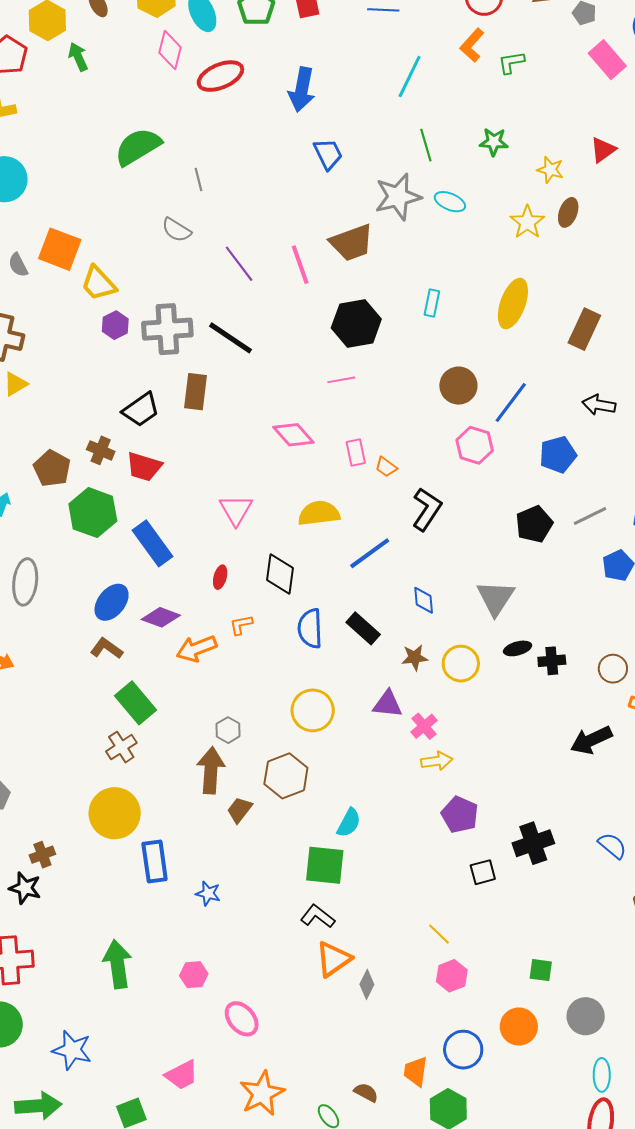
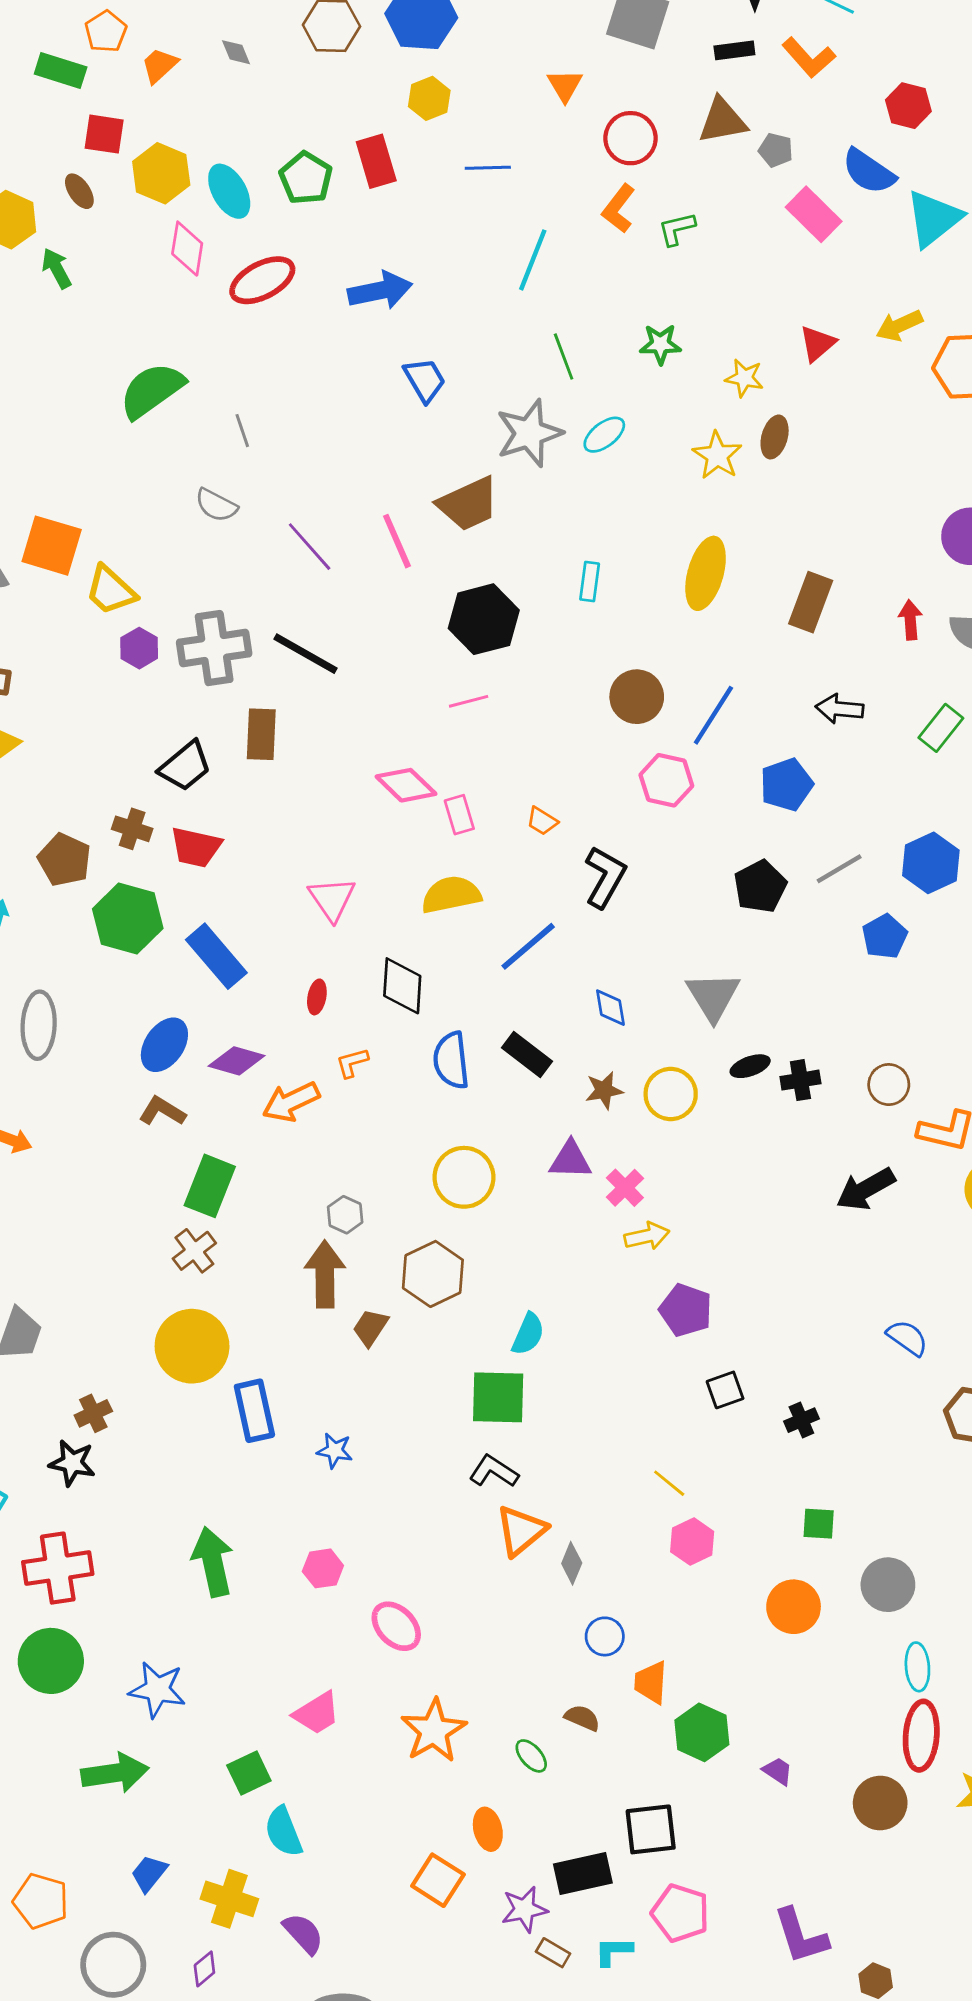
blue arrow: (302, 89) -> (380, 291), turned -108
cyan ellipse: (450, 202) -> (604, 435), turned -56
pink rectangle: (356, 453) -> (459, 815), moved
green rectangle: (136, 703) -> (210, 1186), turned 66
black cross: (533, 843) -> (801, 1420), moved, size x0.6
blue circle: (463, 1050) -> (605, 1636), moved, size x0.7

